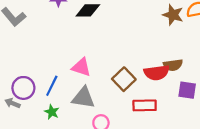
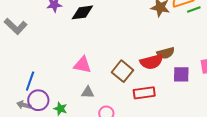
blue line: (52, 86) -> (30, 81), moved
purple circle: (23, 88) -> (38, 100), moved
gray triangle: (83, 98) -> (88, 92), size x0.6

